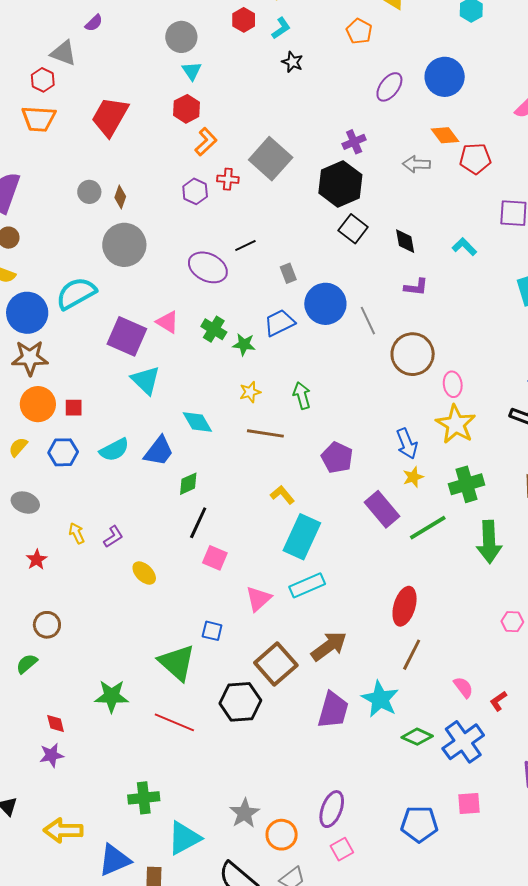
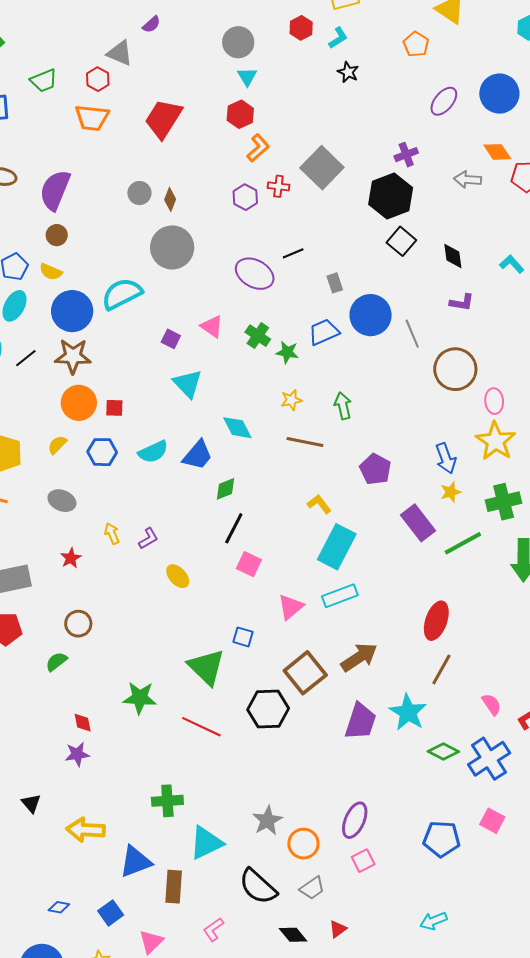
purple square: (127, 336) -> (171, 339), size x0.5
pink square: (469, 804) -> (492, 821), turned 30

